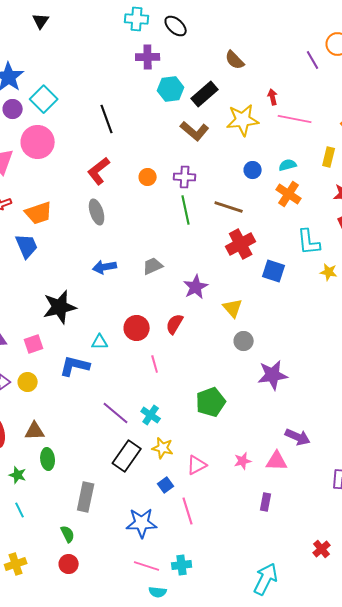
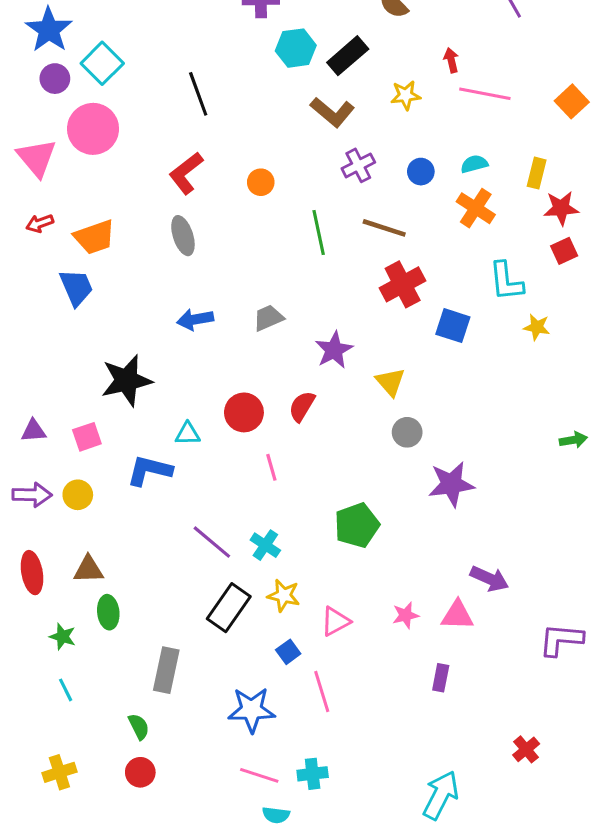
yellow star: (243, 120) -> (406, 95), size x0.6
yellow rectangle: (329, 157) -> (537, 173), moved
purple cross: (185, 177) -> (358, 165), moved, turned -30

